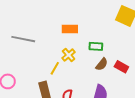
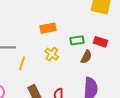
red rectangle: (121, 67) -> (100, 42), moved
yellow line: (55, 68) -> (22, 63), moved

